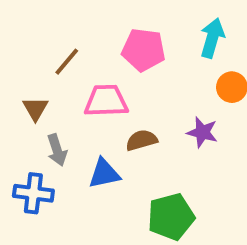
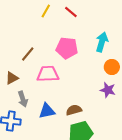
brown triangle: (35, 109) -> (12, 78), turned 32
purple star: (202, 132) -> (108, 90), moved
brown semicircle: (141, 140) -> (74, 110), moved

